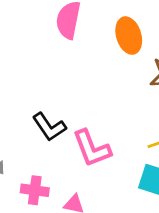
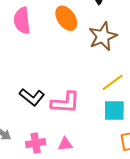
pink L-shape: (92, 148) -> (65, 103), turned -48

